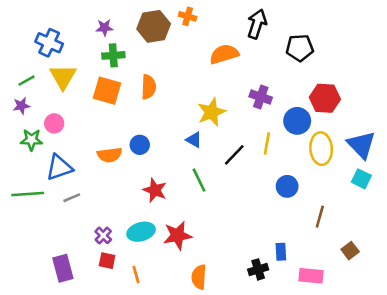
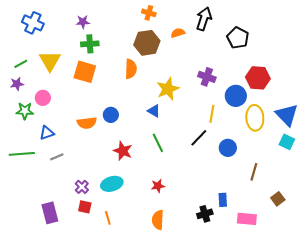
brown hexagon: (154, 26) -> (147, 43), moved
blue cross: (49, 43) -> (33, 23), moved
black pentagon: (300, 48) -> (238, 38), turned 30
orange semicircle: (224, 54) -> (178, 33), moved, size x0.6
orange semicircle: (149, 87) -> (131, 69), moved
black line: (234, 155) -> (199, 138), moved
blue triangle: (59, 167) -> (47, 133), size x0.7
red star: (178, 235) -> (158, 186), moved, size x0.6

